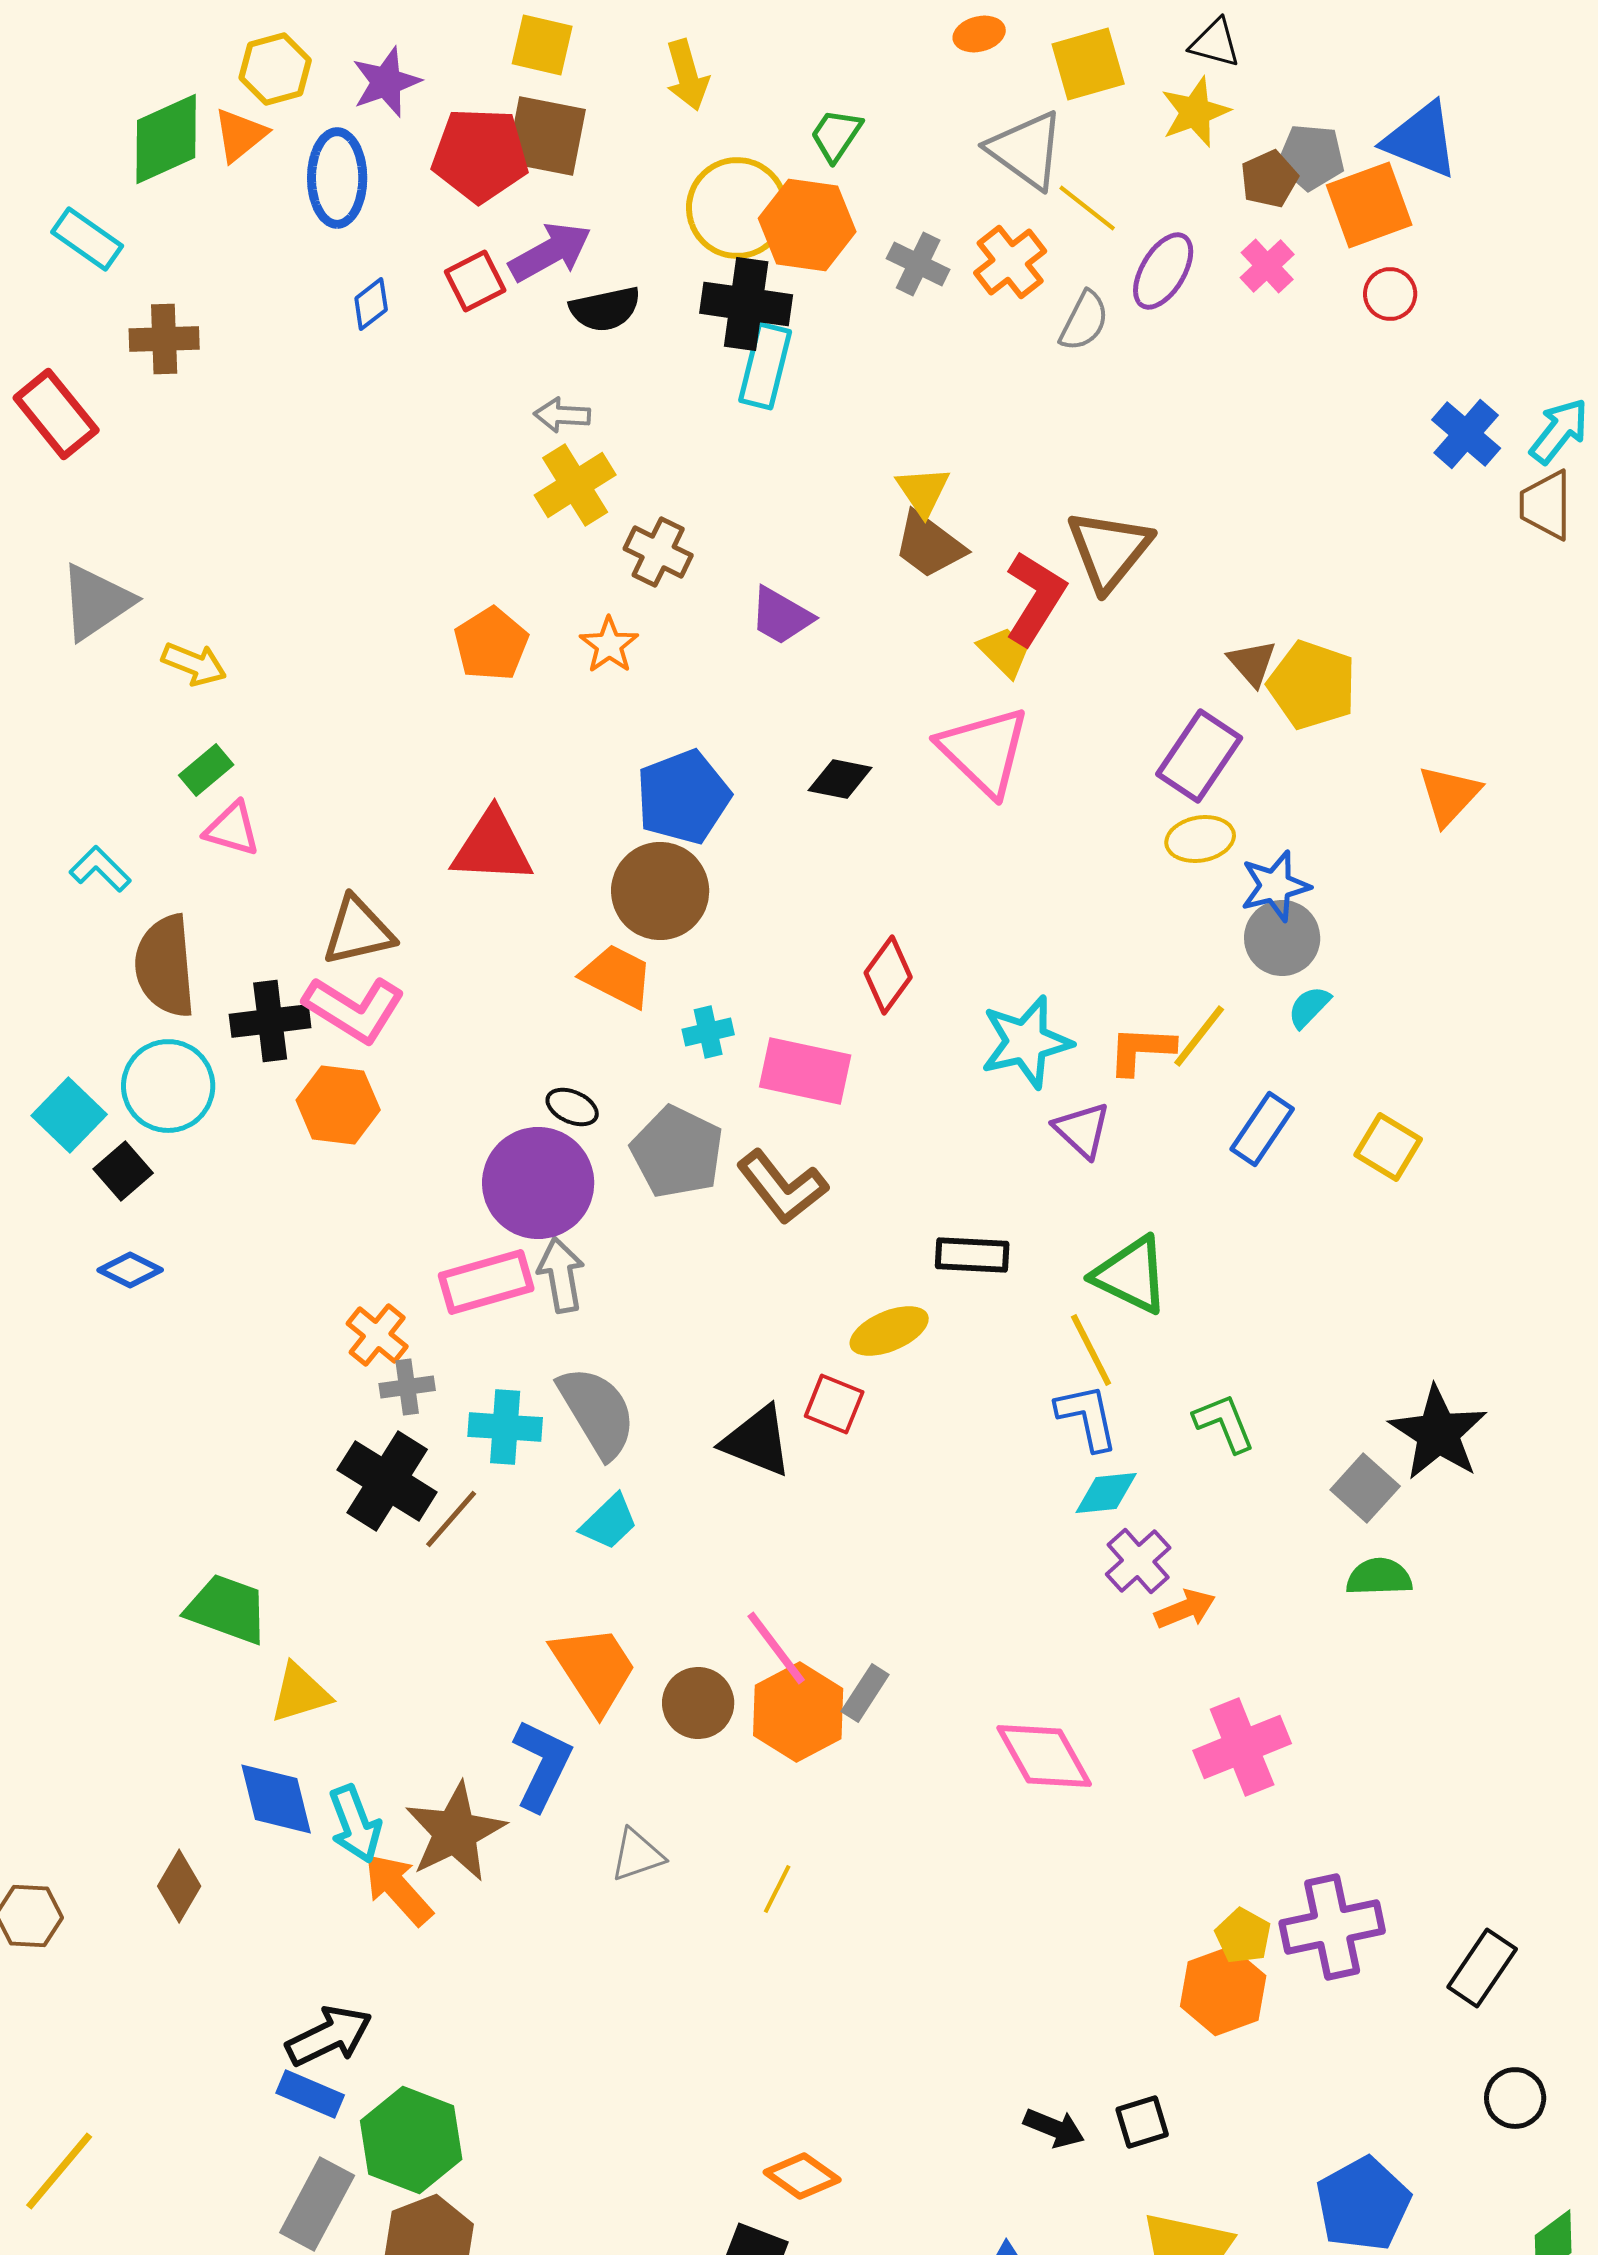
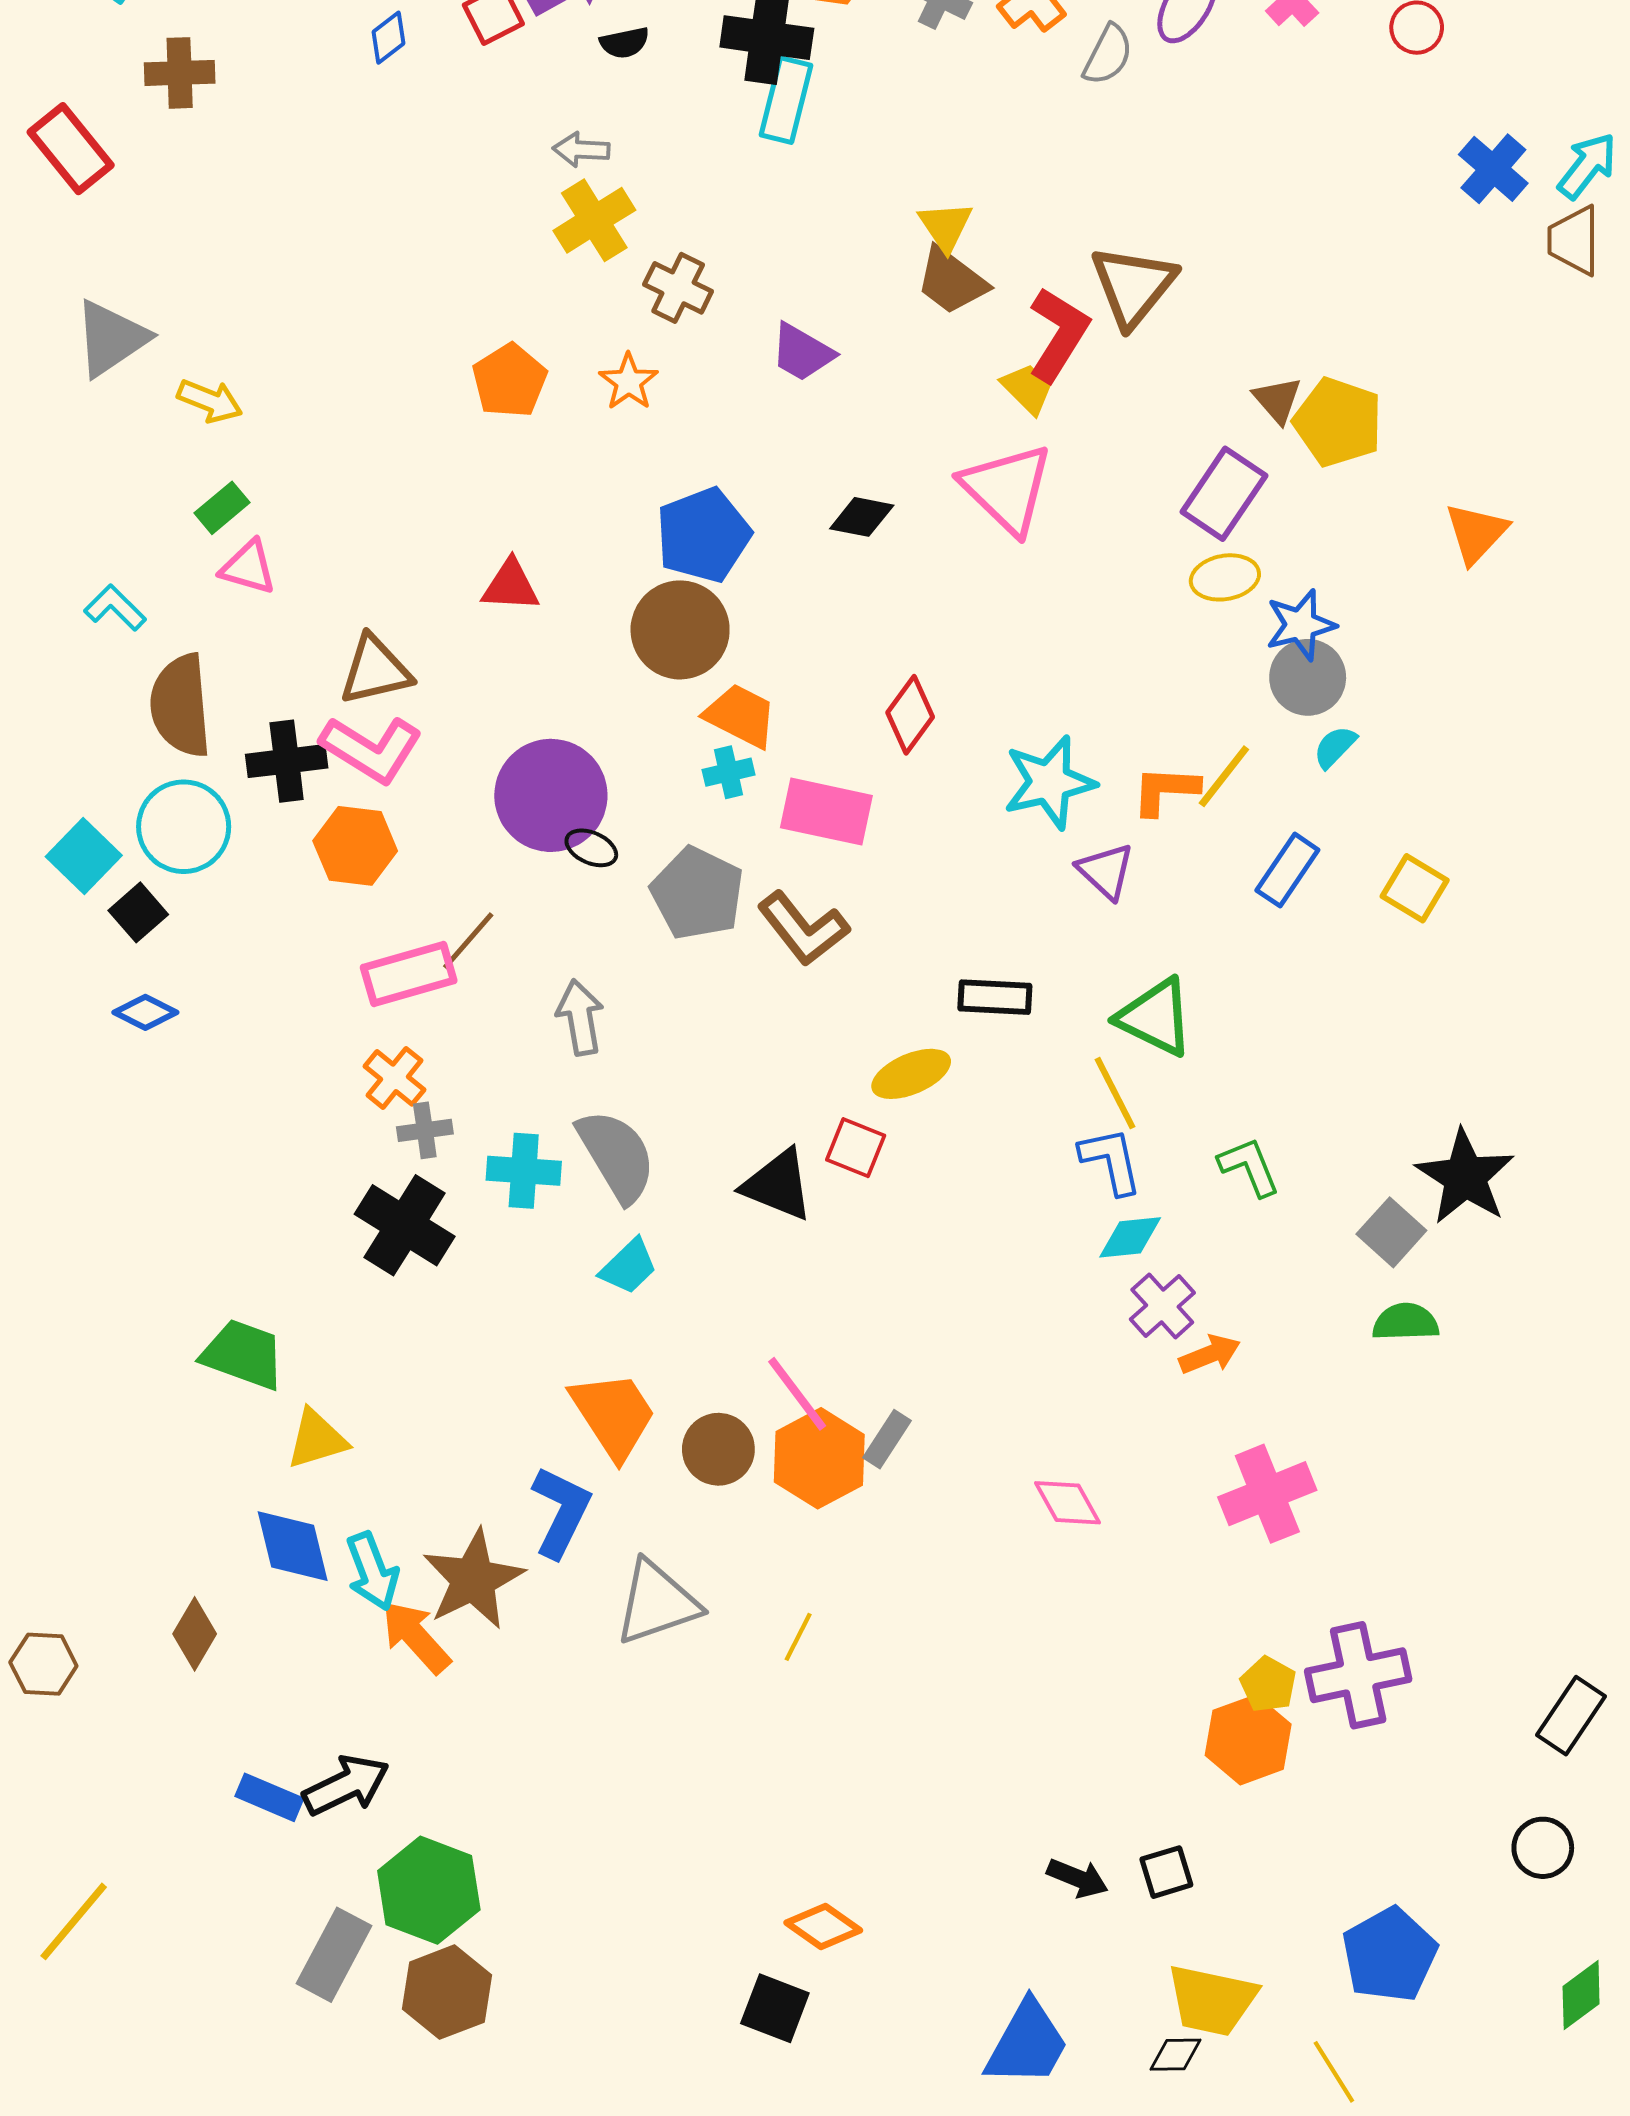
black semicircle: (605, 309) -> (625, 43), size x0.7
red triangle: (492, 847) -> (511, 586), size x0.7
orange trapezoid: (617, 976) -> (741, 716), moved
purple circle: (538, 1183) -> (551, 795), moved
pink rectangle: (486, 1282) -> (409, 974), moved
brown line: (451, 1519) -> (468, 941), moved
pink diamond: (1044, 1756) -> (1068, 1503), size x0.7
gray triangle: (637, 1855) -> (657, 1603), size x1.6
black rectangle: (1482, 1968) -> (1571, 1716), moved
blue rectangle: (310, 2094) -> (269, 1797), moved

